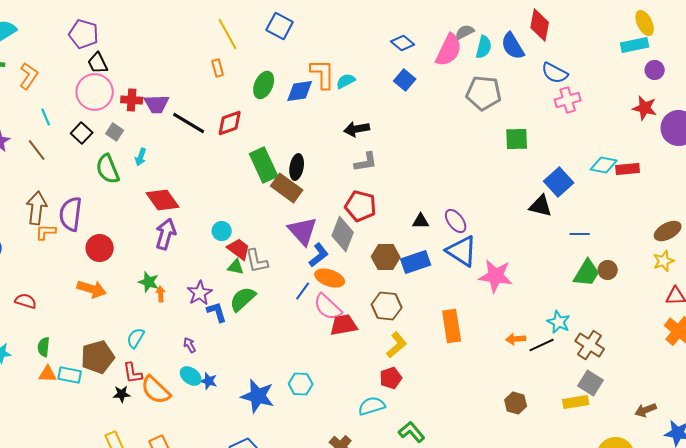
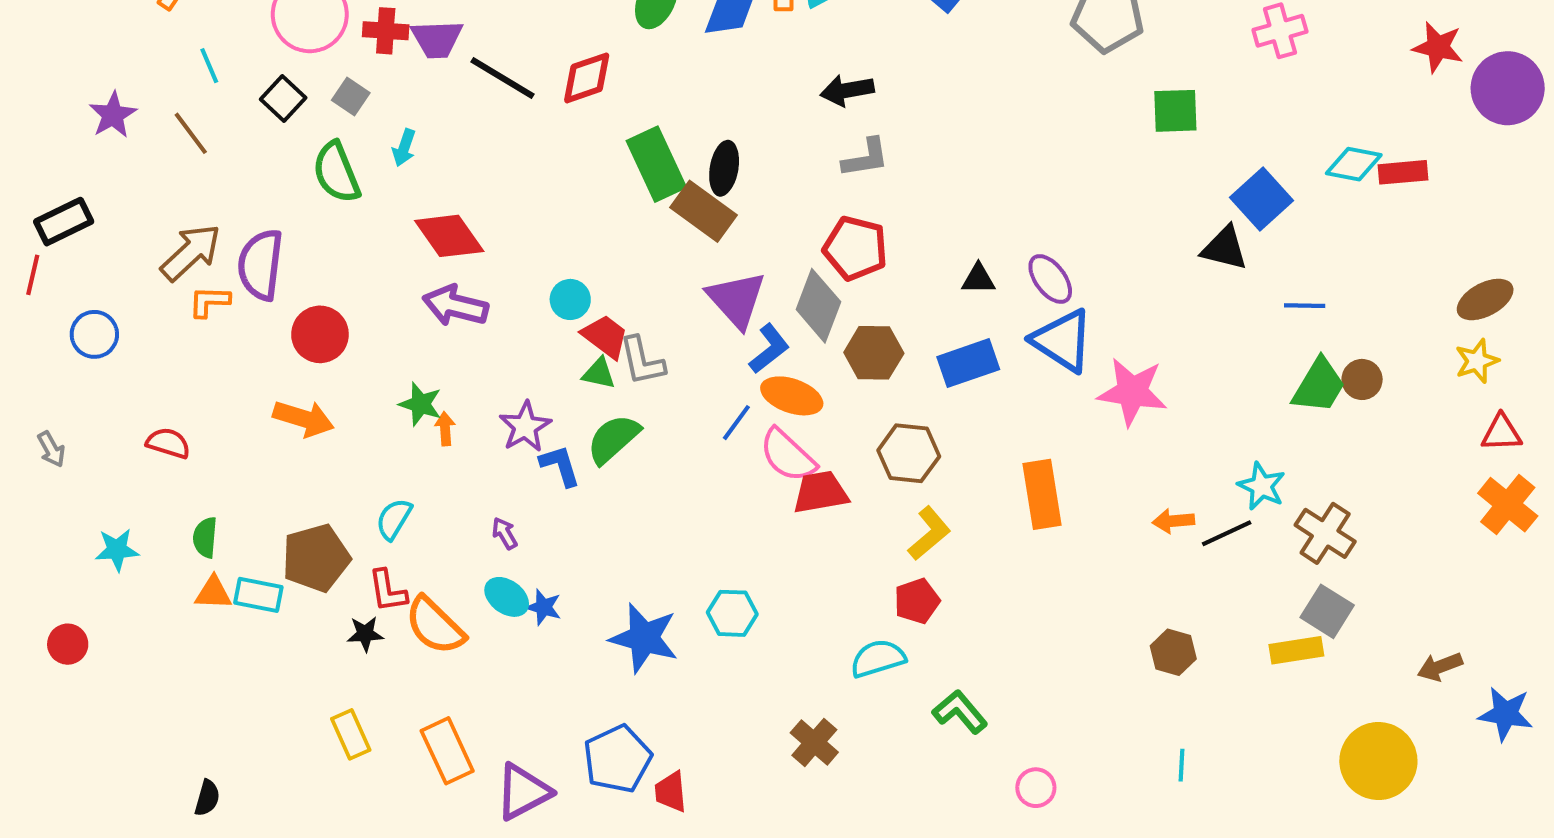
brown arrow: (37, 208) -> (191, 252), turned 40
purple arrow: (166, 234) -> (455, 306), turned -92
brown hexagon: (386, 257) -> (874, 353), moved

